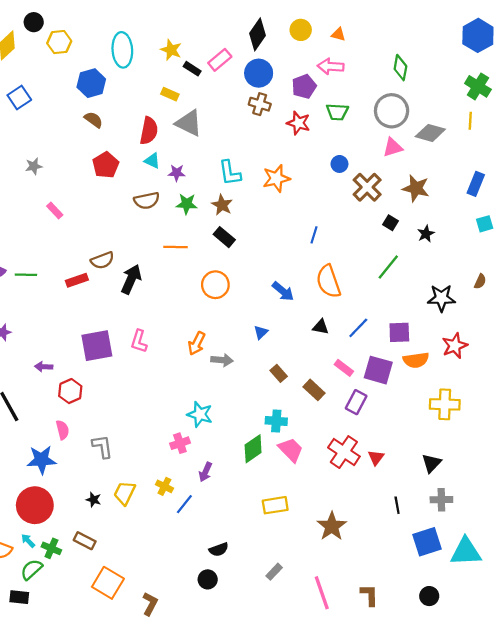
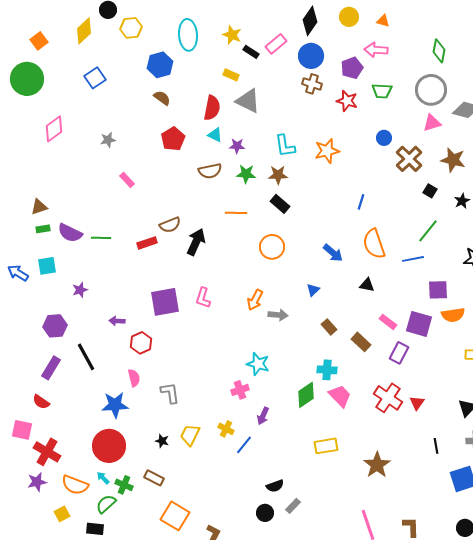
brown star: (222, 205) -> (278, 175), turned -30
blue line: (358, 328) -> (413, 259), moved, turned 35
gray rectangle: (274, 572) -> (293, 506), moved

